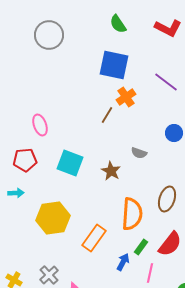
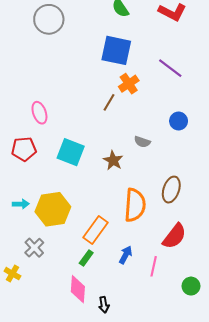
cyan arrow: (16, 193) -> (21, 204), moved
green rectangle: (141, 247) -> (86, 258), moved
gray cross: (49, 275) -> (34, 248), moved

